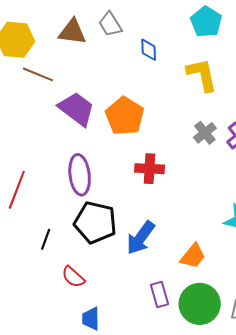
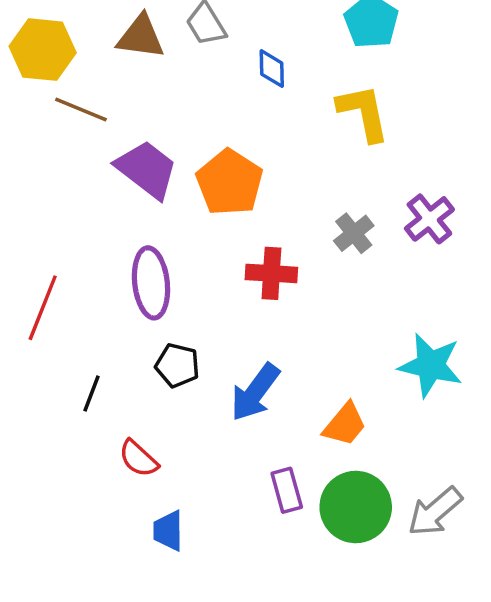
gray cross: (205, 133) -> (354, 233), moved
black pentagon: (95, 223) -> (177, 365), size x0.6

